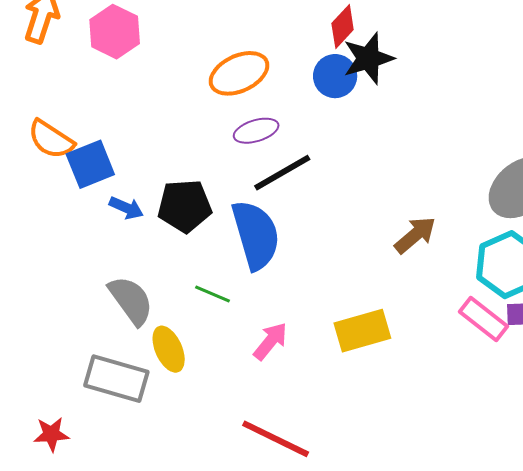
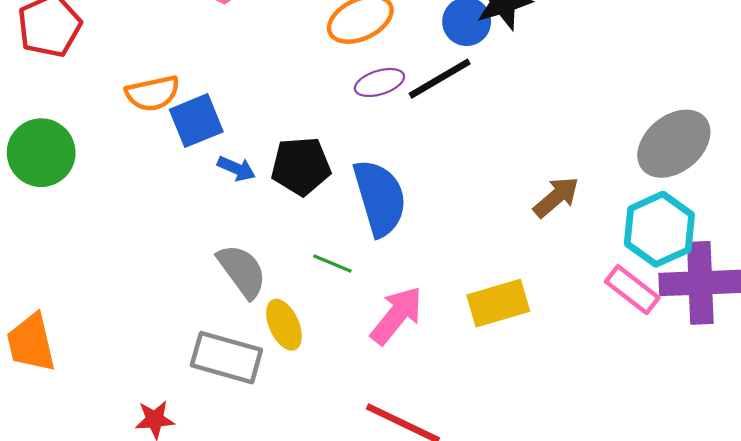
orange semicircle: (51, 139) -> (153, 93), turned -45
black line: (282, 173) -> (440, 79), moved
pink arrow: (270, 341) -> (397, 315), size x1.4

